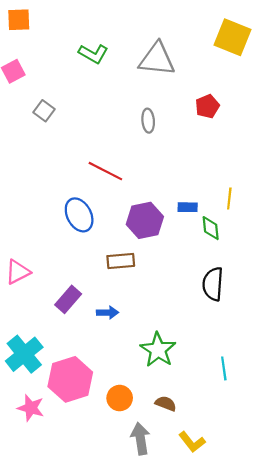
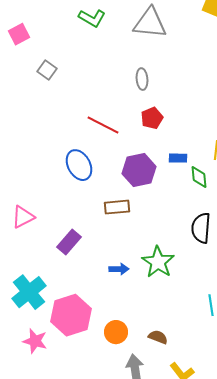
red pentagon: (207, 106) -> (152, 118), moved
blue arrow: (108, 313) -> (119, 269), moved
green star: (158, 350) -> (158, 262), moved

